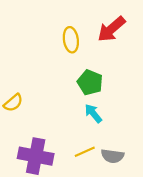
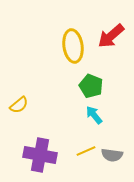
yellow ellipse: (71, 40) -> (73, 46), size x1.4

